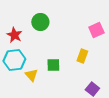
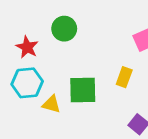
green square: (53, 65) -> (83, 90), size x1.5
yellow triangle: (31, 75) -> (51, 104), turned -32

